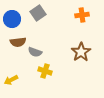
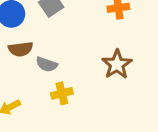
yellow cross: (45, 71) -> (62, 93), turned -32

